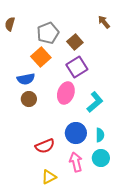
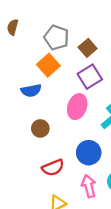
gray pentagon: (48, 33) -> (56, 37), turned -30
brown circle: (29, 99) -> (40, 128), moved

